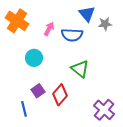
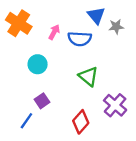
red diamond: (60, 95) -> (81, 122), moved
blue line: (24, 109) -> (26, 121), turned 49
purple cross: (104, 110) -> (115, 105), moved

